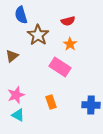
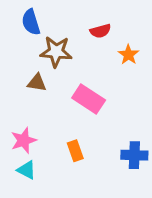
brown star: (38, 35) -> (56, 52), turned -30
orange star: (70, 44) -> (128, 55), moved
brown triangle: (12, 56) -> (37, 83), moved, turned 48

